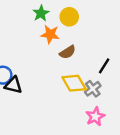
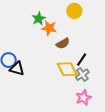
green star: (41, 13) -> (39, 19), moved
yellow circle: (69, 17) -> (74, 11), moved
black line: (104, 66) -> (82, 60), moved

